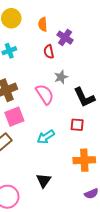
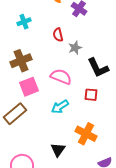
red semicircle: (49, 52) -> (58, 35), moved
pink semicircle: (45, 94) -> (61, 77), moved, turned -35
orange cross: (84, 160) -> (86, 134), moved, turned 30

